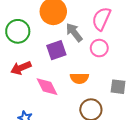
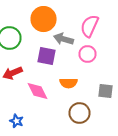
gray arrow: (74, 32) -> (64, 39), turned -36
purple square: (56, 50) -> (46, 56), turned 30

